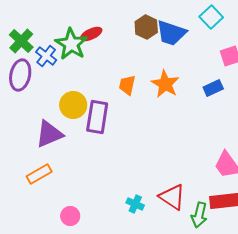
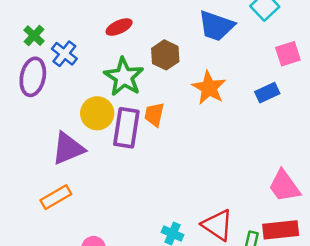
brown hexagon: (146, 27) -> (165, 55), moved
green cross: (21, 41) -> (34, 36), size x0.7
green star: (71, 44) -> (124, 77), moved
orange trapezoid: (127, 85) -> (154, 114), moved

